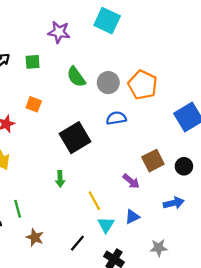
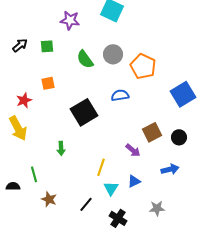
gray circle: (108, 83) -> (113, 54), moved
orange square: (34, 104) -> (48, 83), turned -32
green arrow: (60, 179) -> (61, 148), moved
yellow line: (94, 201) -> (101, 167), turned 48

